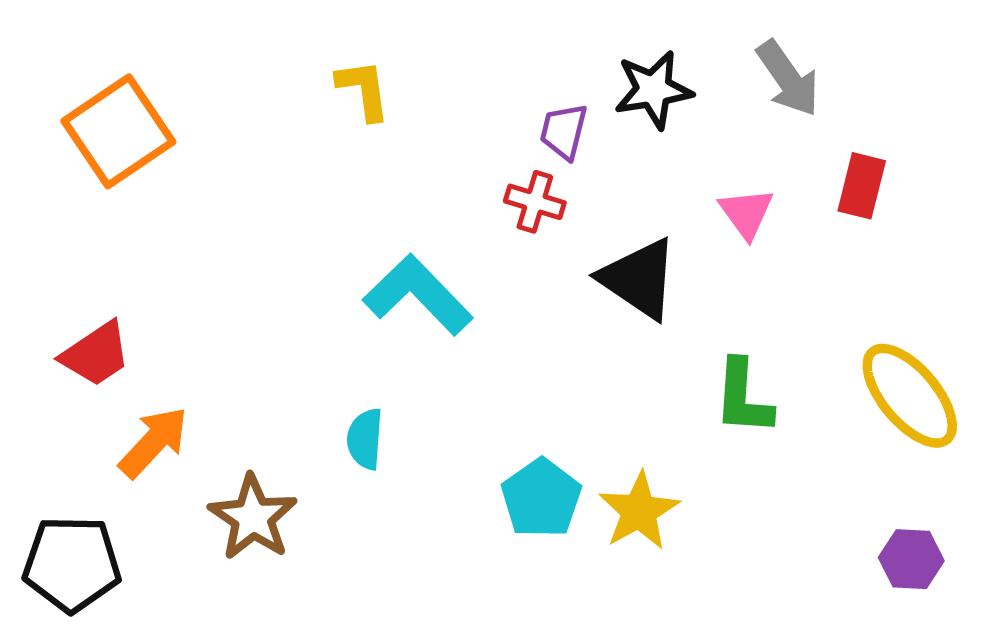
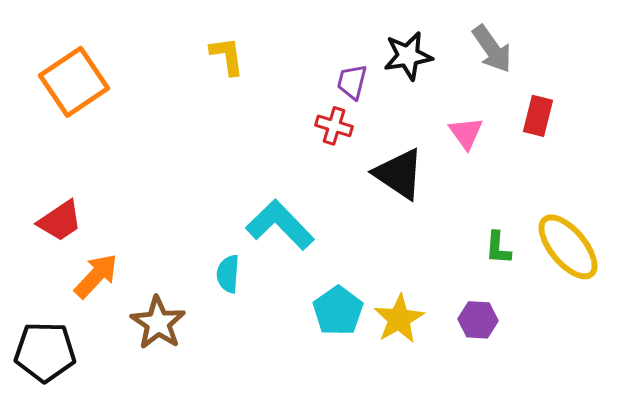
cyan L-shape: (418, 295) -> (280, 225), moved
green L-shape: (743, 397) -> (498, 248), moved, size x0.7
purple hexagon: (911, 559) -> (478, 320), moved

